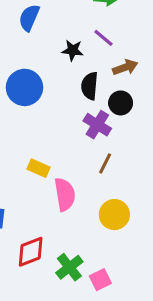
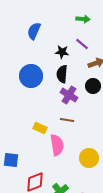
black semicircle: (90, 86) -> (62, 74), moved
purple cross: (97, 125) -> (69, 95), moved
brown line: (105, 163) -> (67, 120), moved, turned 72

